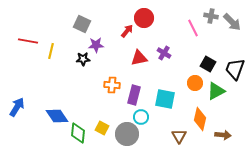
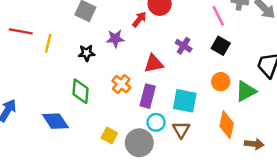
purple star: (96, 45) -> (115, 39), moved
red triangle: (139, 58) -> (154, 64), moved
black square: (208, 64) -> (221, 46), moved
orange cross: (112, 85) -> (121, 84), turned 35
green diamond: (78, 133) -> (81, 91), moved
brown triangle: (179, 136) -> (181, 130), moved

